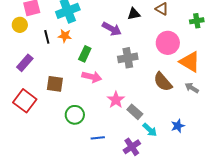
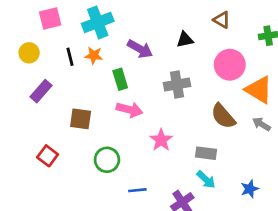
black triangle: (134, 14) -> (185, 40), moved
yellow circle: (20, 25) -> (29, 53), moved
purple arrow: (112, 29) -> (140, 49), moved
green rectangle: (85, 54) -> (120, 79), turned -42
red square: (25, 101) -> (48, 156), moved, size x0.7
gray rectangle: (135, 112) -> (206, 153), moved, turned -35
blue star: (178, 126) -> (250, 189), moved

